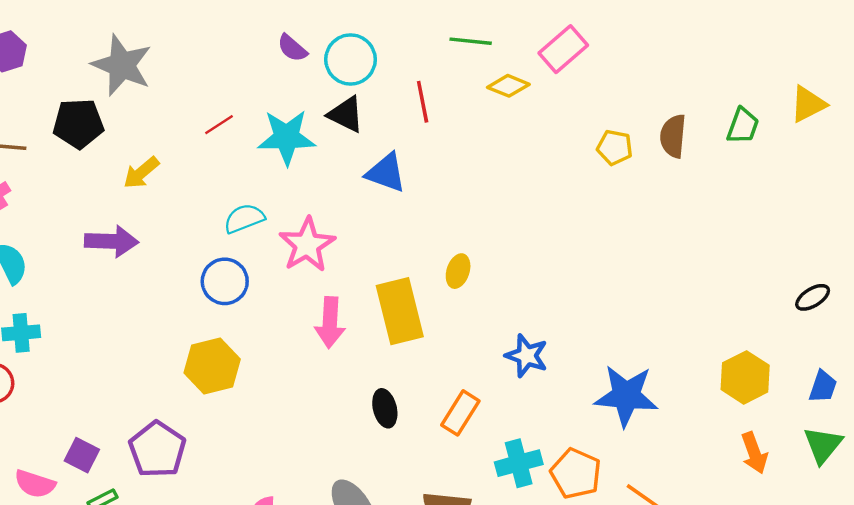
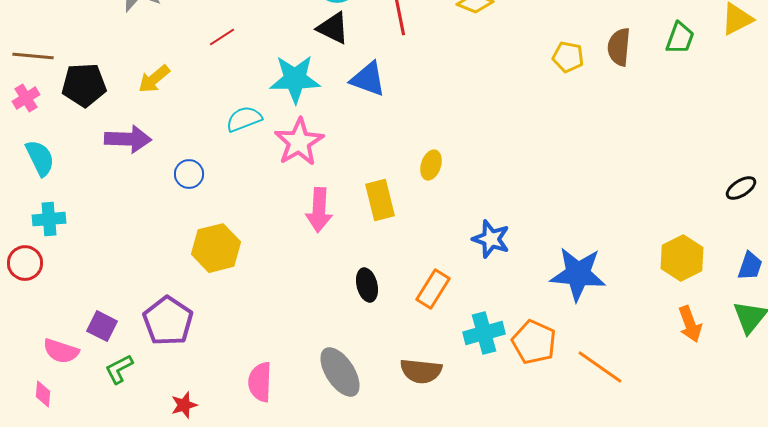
black pentagon: (78, 124) -> (84, 85), moved
cyan star: (286, 137) -> (295, 79), moved
blue circle: (225, 281) -> (189, 174), moved, size x0.7
yellow rectangle: (400, 311) -> (380, 200), size x0.7

